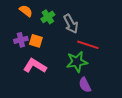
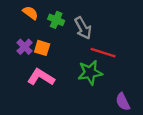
green cross: (48, 17) -> (56, 20), turned -32
purple cross: (21, 40) -> (25, 47), turned -32
purple semicircle: (85, 85) -> (123, 102), moved

